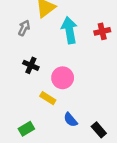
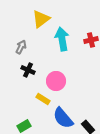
gray arrow: (24, 28) -> (21, 47), moved
blue semicircle: (71, 120) -> (63, 118), size x1.6

